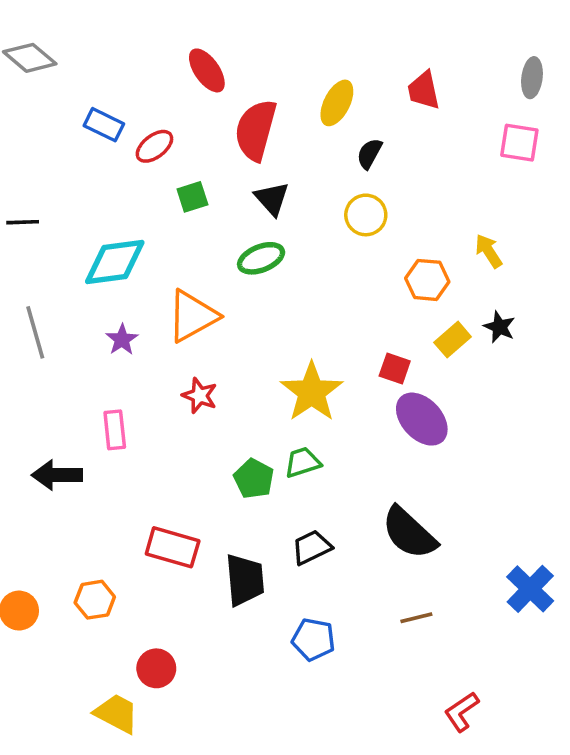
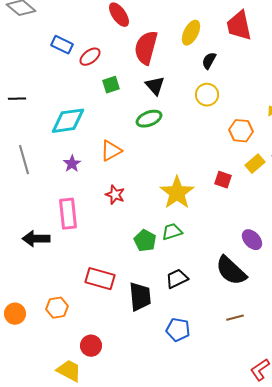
red trapezoid: (424, 90) -> (239, 26), size x1.4
orange triangle: (192, 316) -> (111, 151), size x0.7
purple ellipse: (422, 419) -> (252, 240), moved, size x0.7
pink rectangle: (115, 430) -> (68, 214), size x1.4

